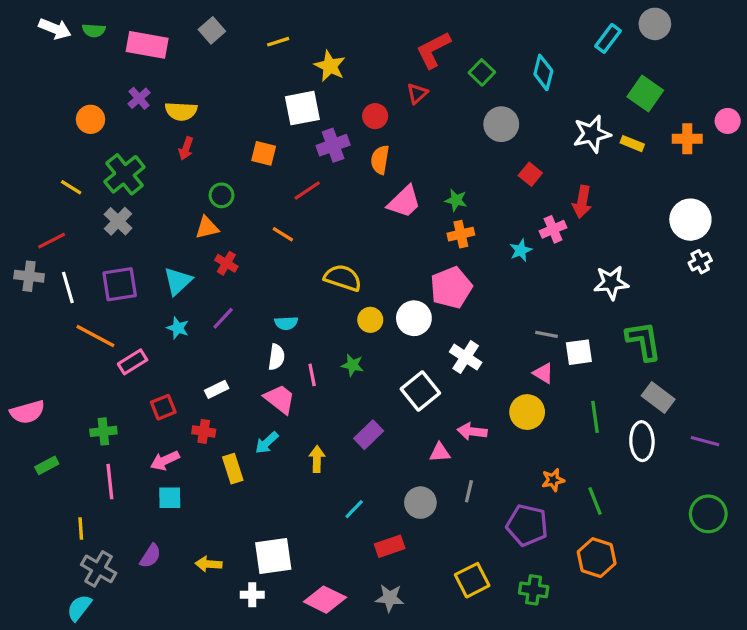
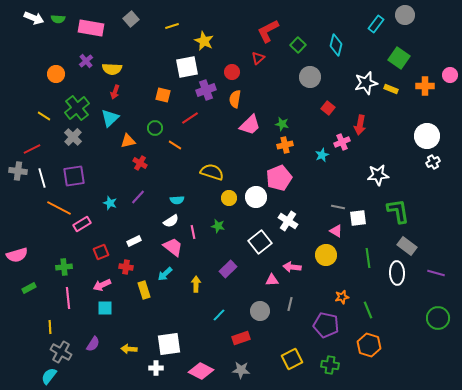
green circle: (221, 195) -> (155, 128), moved
cyan triangle: (178, 281) -> (110, 118), moved
white semicircle: (276, 357) -> (171, 221), turned 49

